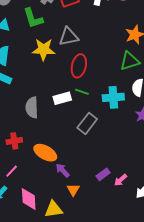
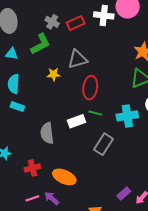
green L-shape: (33, 18) -> (41, 44), turned -95
yellow star: (44, 49) -> (54, 74), size x0.6
purple arrow: (63, 170) -> (52, 198), moved
pink line: (12, 171) -> (32, 198), turned 32

